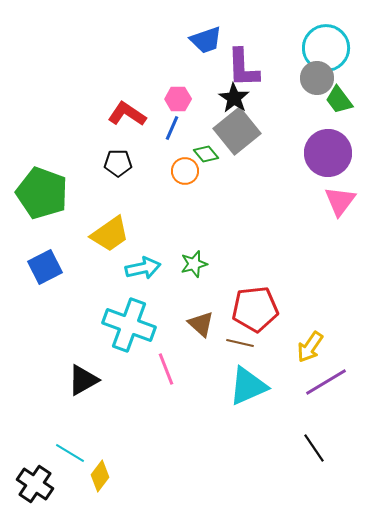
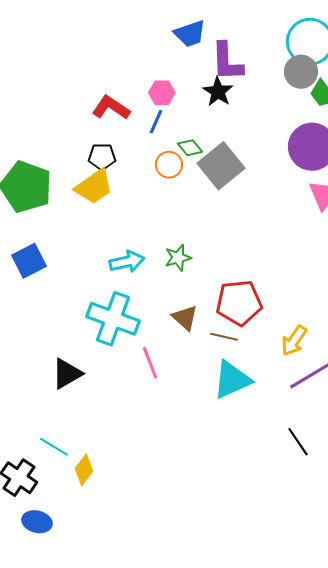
gray square: (237, 131) -> (221, 166), moved
yellow trapezoid: (110, 234) -> (94, 187), moved

